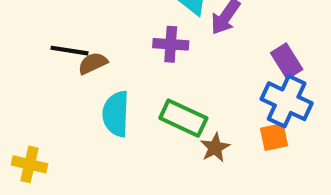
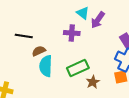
brown semicircle: (93, 63) -> (39, 51), moved
green rectangle: (183, 118) -> (78, 68), turned -50

